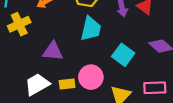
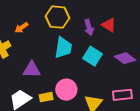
cyan square: (123, 55) -> (93, 56), moved

